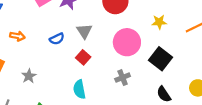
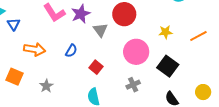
gray triangle: (84, 31) -> (100, 30), moved
orange arrow: (17, 36) -> (35, 49), size x1.5
blue semicircle: (57, 39) -> (71, 51), turned -32

